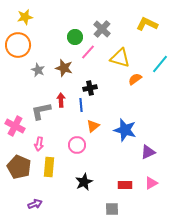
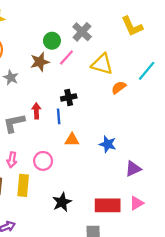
yellow L-shape: (147, 24) -> (132, 26), turned -140
brown star: (64, 68) -> (40, 62), moved, turned -30
orange triangle: (93, 126) -> (72, 140), turned 40
blue star: (125, 130) -> (108, 144), size x0.7
pink circle: (77, 145) -> (43, 161), moved
red rectangle: (125, 185) -> (108, 205), size x1.6

